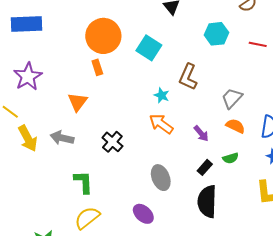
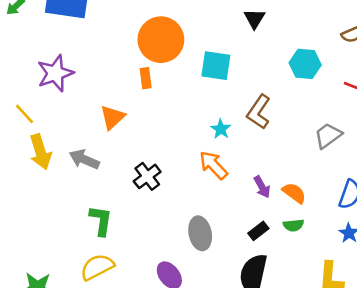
cyan square: (149, 48) -> (216, 66), turned -35
gray trapezoid: (232, 98) -> (328, 136), moved
orange semicircle: (235, 126) -> (294, 193), moved

